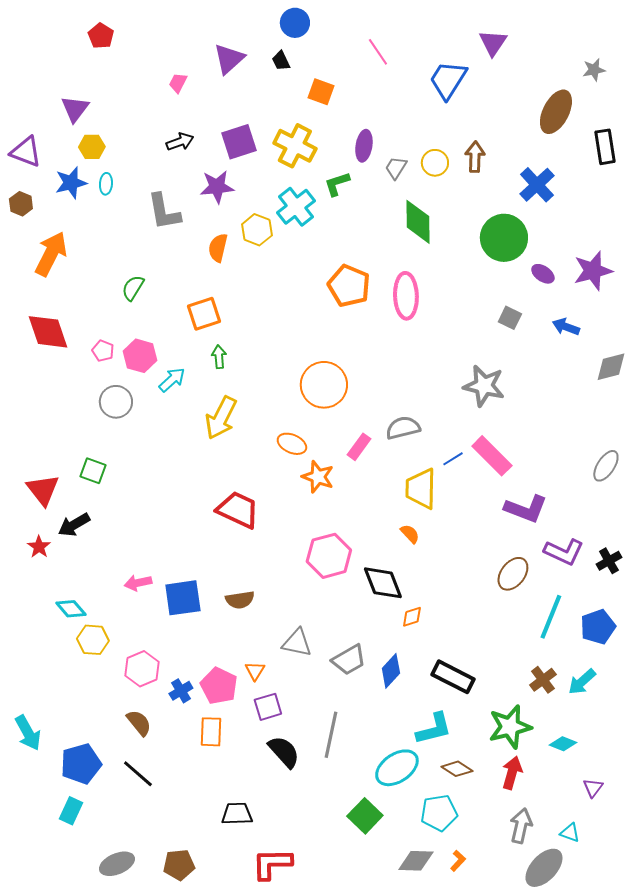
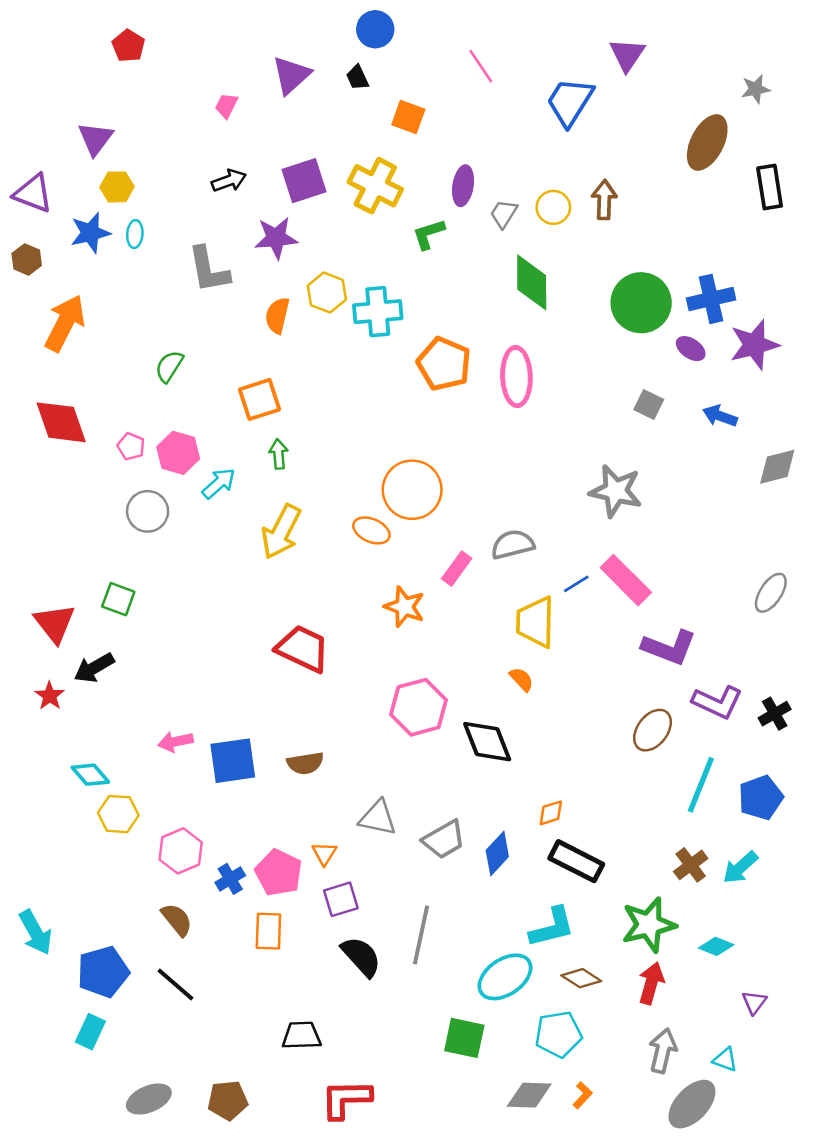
blue cross: (537, 185) -> (711, 299), moved, turned 30
cyan cross: (296, 207) -> (378, 312), moved, turned 33
orange ellipse: (292, 444) -> (371, 530), moved
orange diamond: (412, 617) -> (551, 813), moved
green square: (365, 816) -> (464, 1038), turned -32

